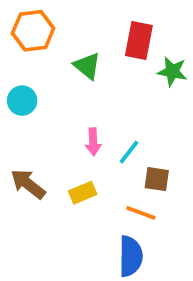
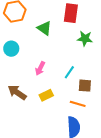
green star: (172, 72) -> (85, 39), moved
pink arrow: (93, 142) -> (40, 68), moved, turned 32

